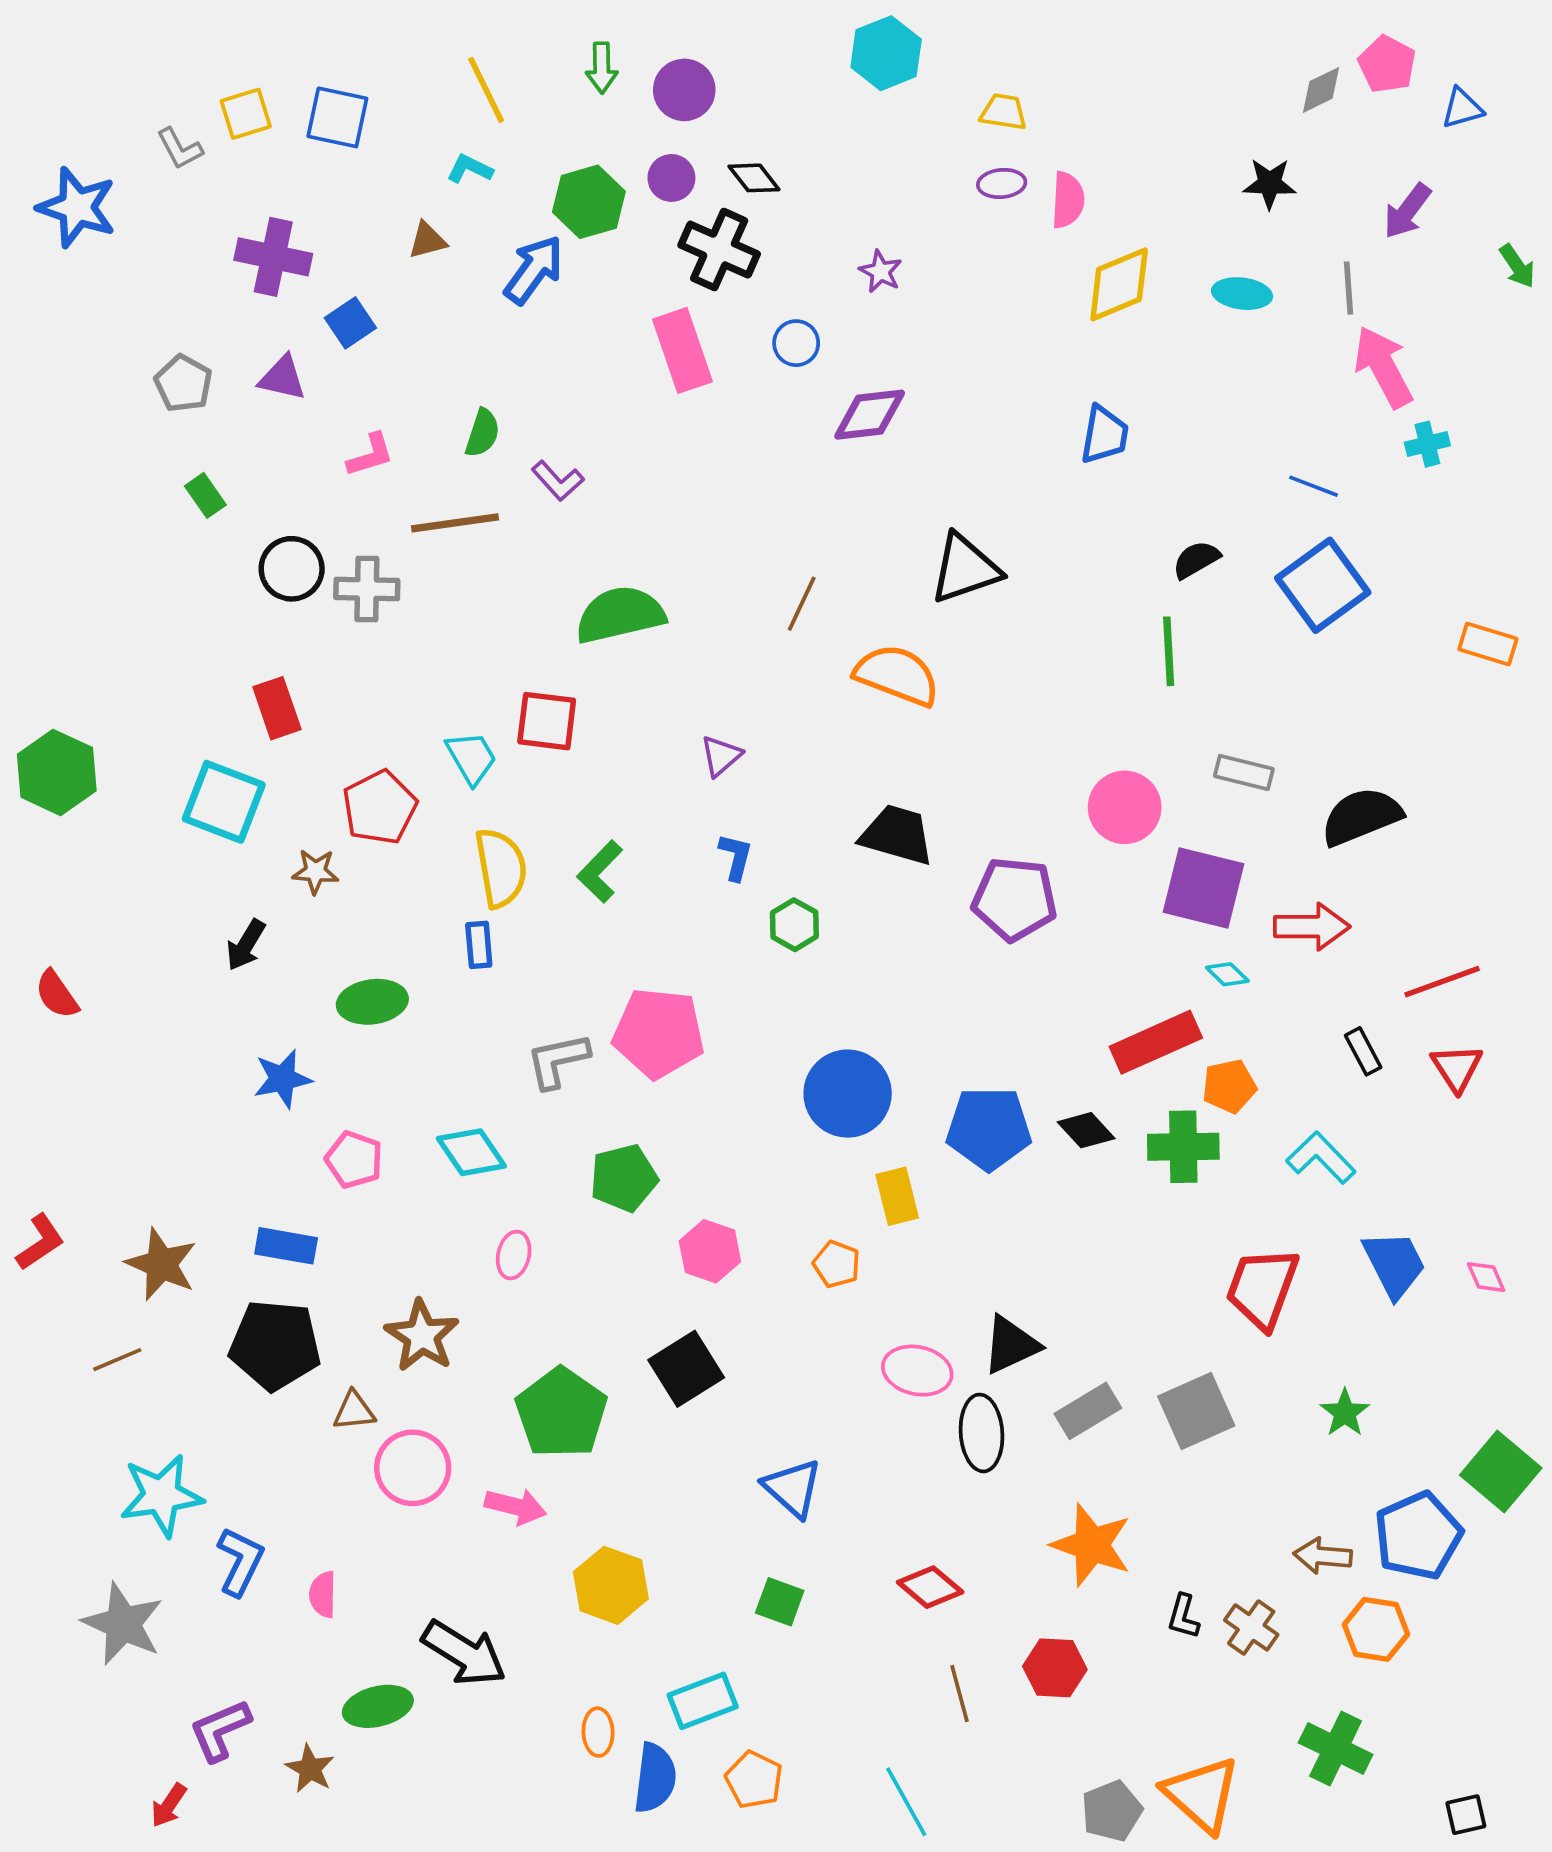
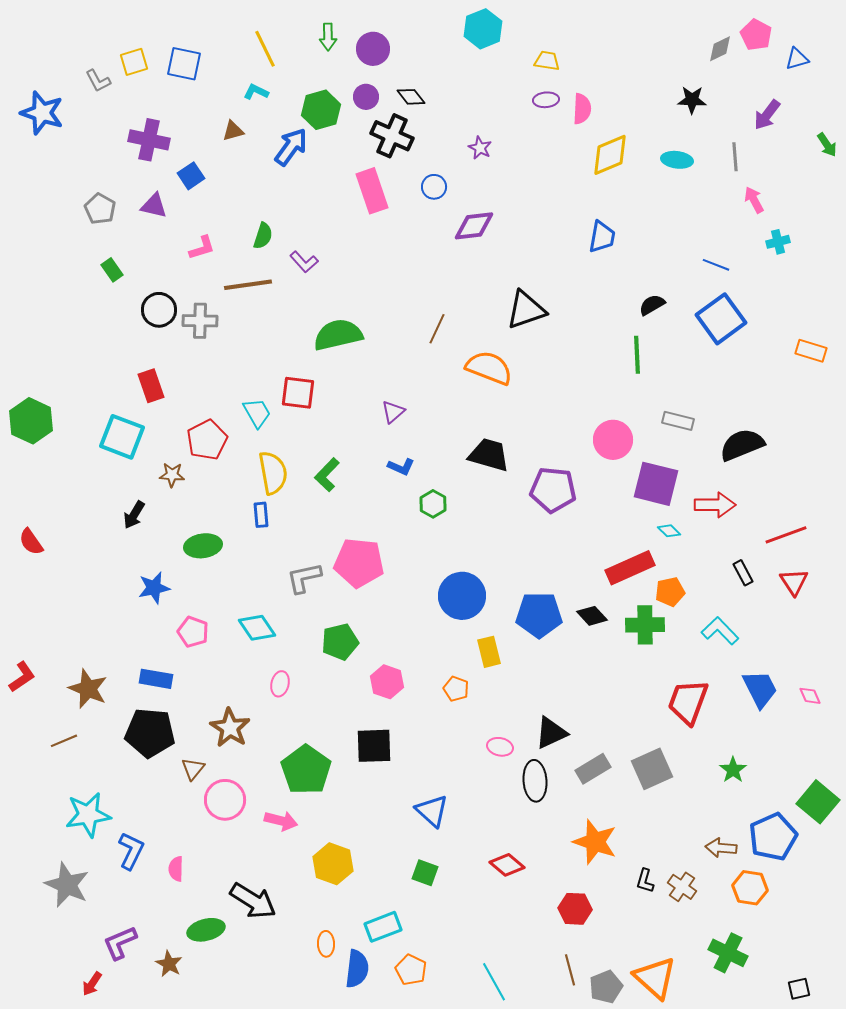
pink arrow: (1383, 367) -> (754, 200), size x0.6
blue L-shape: (736, 857) -> (401, 467), turned 100
black square: (686, 1369) -> (374, 746), turned 30
pink ellipse: (917, 1371) -> (500, 747), size x0.7
brown triangle: (354, 1411) -> (193, 769), turned -45
brown line: (959, 1694) -> (570, 970), moved

